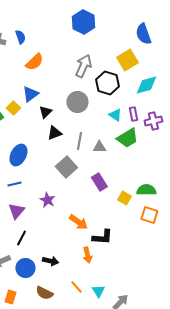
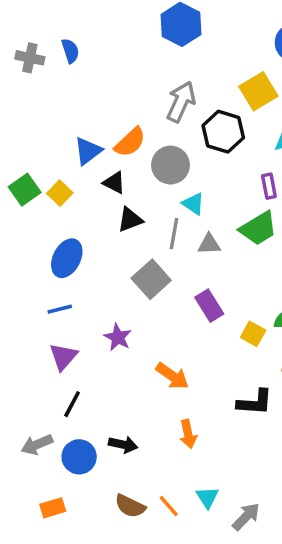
orange semicircle: (34, 62) -> (130, 142), moved
yellow square: (13, 108) -> (60, 193), moved
black triangle: (45, 112) -> (114, 183), turned -48
cyan triangle: (115, 115) -> (193, 204), moved
black L-shape: (102, 237) -> (255, 402), moved
orange line: (76, 287) -> (169, 506), moved
brown semicircle: (44, 293) -> (130, 506), moved
orange rectangle: (10, 297) -> (53, 508), turned 56

